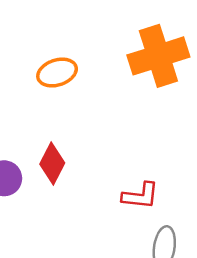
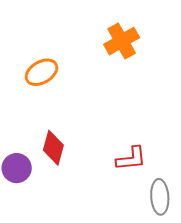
orange cross: (158, 56) -> (122, 41), size x0.7

